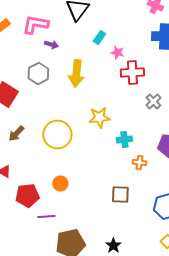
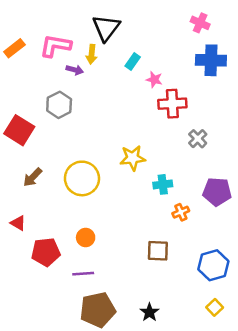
yellow arrow: (76, 74) -> (92, 54), moved, size x0.6
orange cross: (139, 162) -> (181, 212), turned -32
purple line: (46, 216) -> (83, 274), moved

